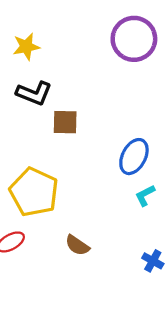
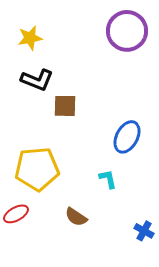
yellow pentagon: (34, 192) -> (37, 169), turned -30
cyan L-shape: (145, 195) -> (108, 179), moved, turned 105

